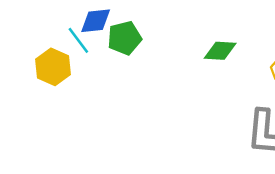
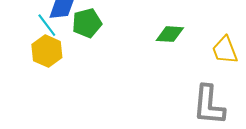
yellow hexagon: (53, 67) -> (47, 51), moved

